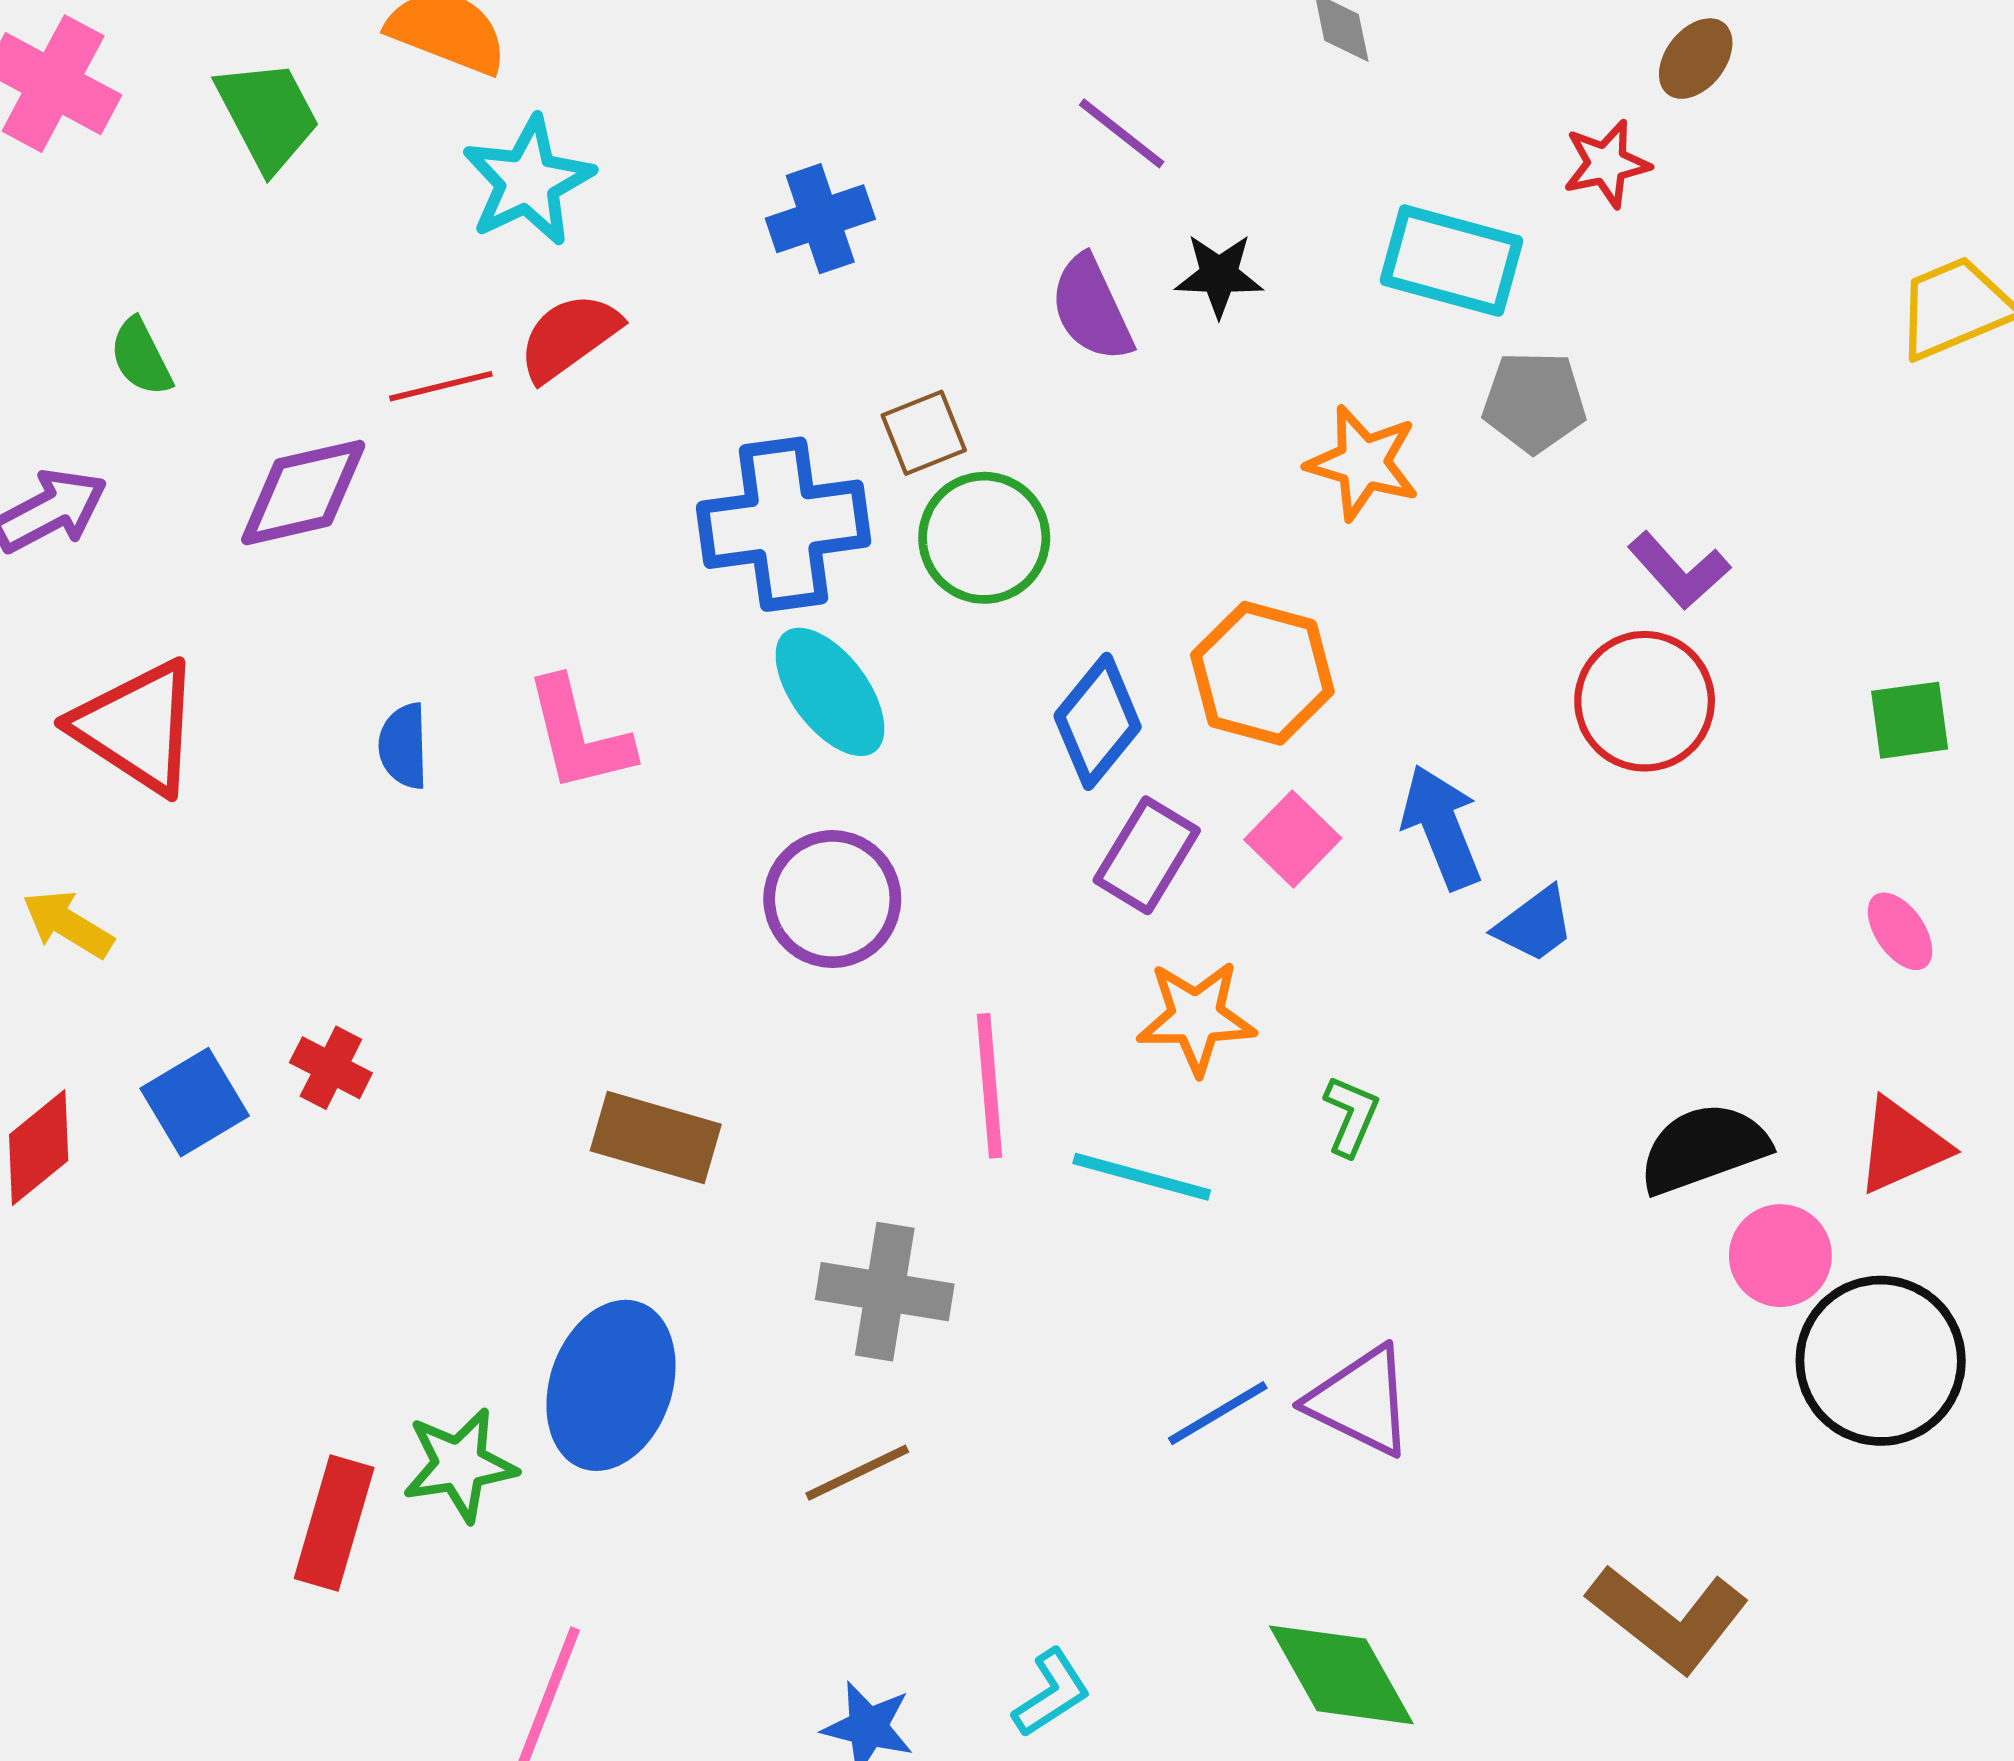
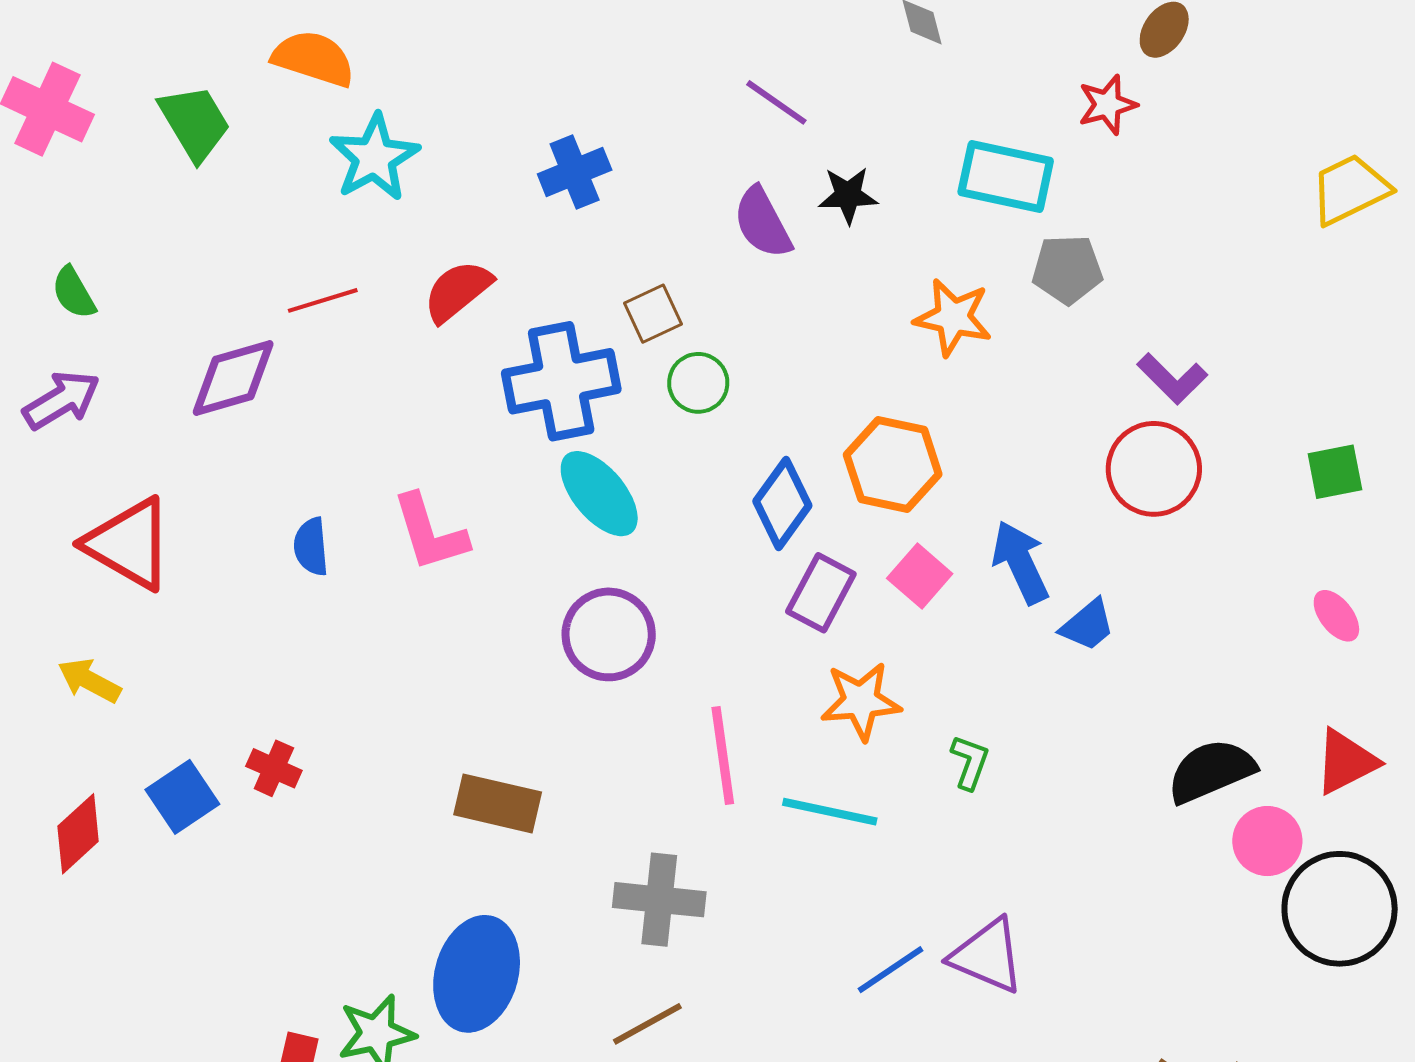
red semicircle: (569, 337) -> (458, 291), moved
green semicircle: (141, 357) -> (74, 293), moved
green circle: (984, 538) -> (698, 383), size x0.7

